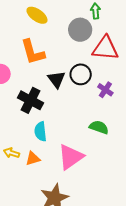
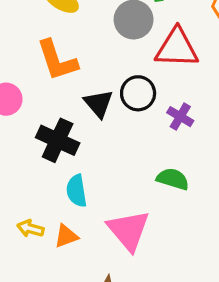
pink triangle: (71, 157) -> (128, 230), turned -32

